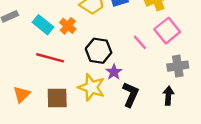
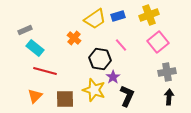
cyan rectangle: (43, 25) -> (35, 48), moved
pink line: (140, 42) -> (121, 45), moved
red line: (50, 58) -> (45, 71), moved
black arrow: (168, 96) -> (169, 97), moved

